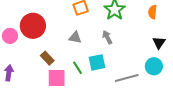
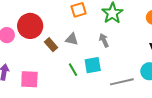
brown rectangle: (47, 58) -> (51, 45), moved
pink square: (57, 78) -> (29, 79), moved

